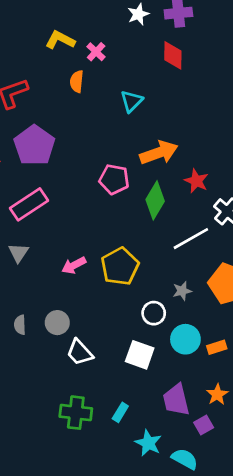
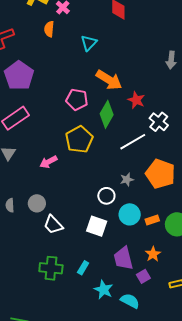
orange arrow: (159, 153) -> (109, 80), turned 52
yellow pentagon: (120, 266) -> (79, 139), moved

